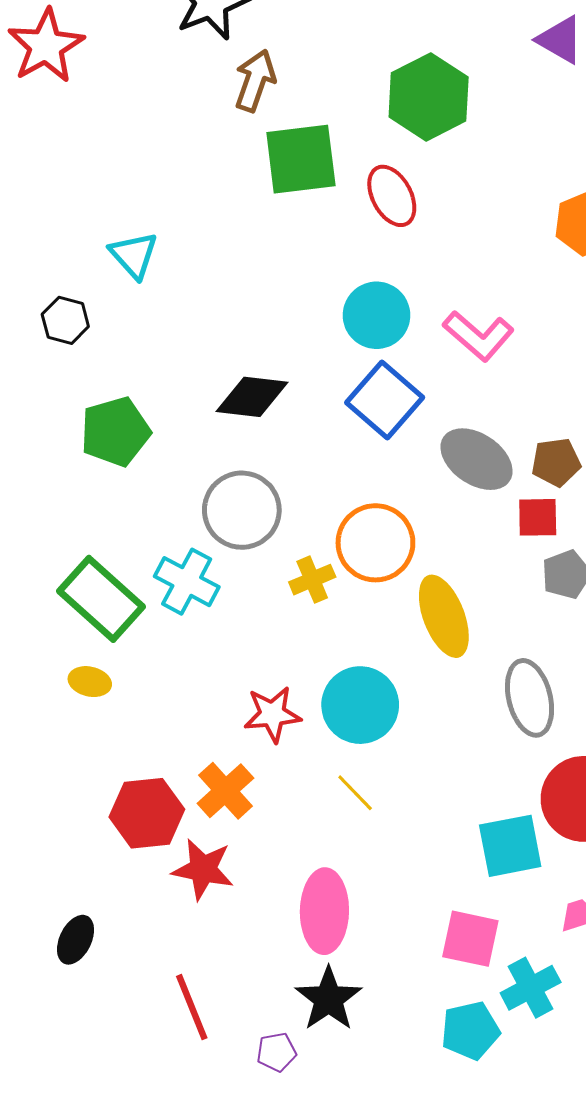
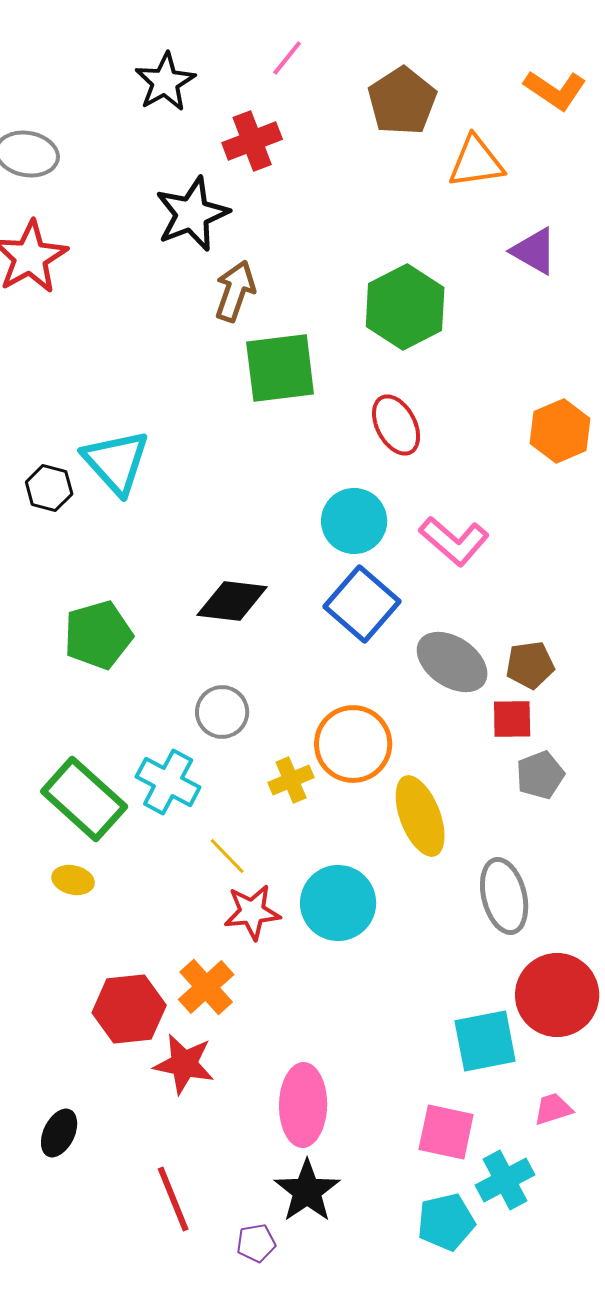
red ellipse: (392, 196) -> (396, 425), moved
cyan triangle: (134, 255) -> (116, 462), size x1.4
black hexagon: (65, 320) -> (49, 488), moved
gray circle: (242, 510) -> (222, 712), size x0.7
yellow line: (355, 793) -> (227, 856), moved

